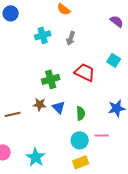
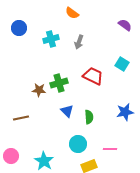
blue circle: (11, 13) -> (19, 28), moved
brown star: (40, 104) -> (39, 90), moved
pink line: (102, 135) -> (110, 149), moved
cyan circle: (80, 140) -> (78, 144), moved

